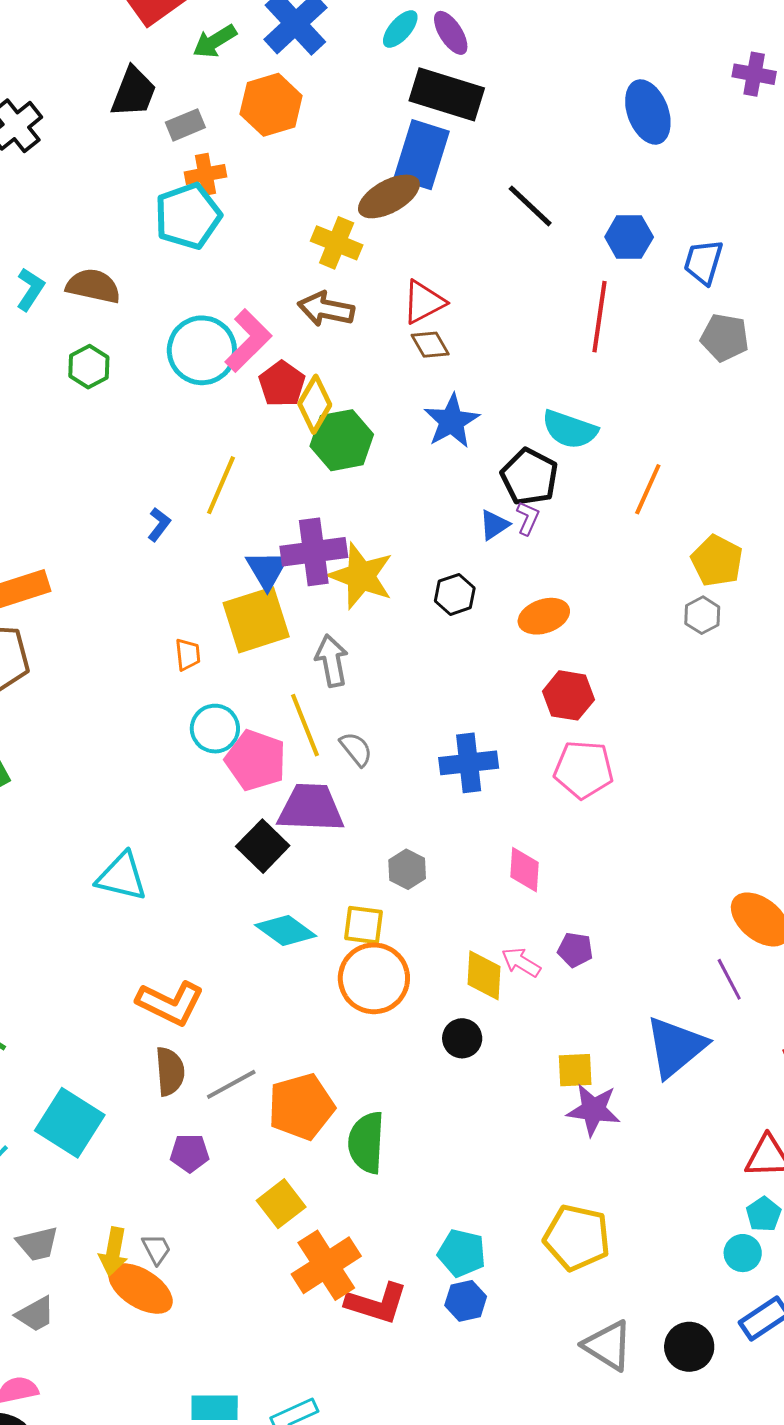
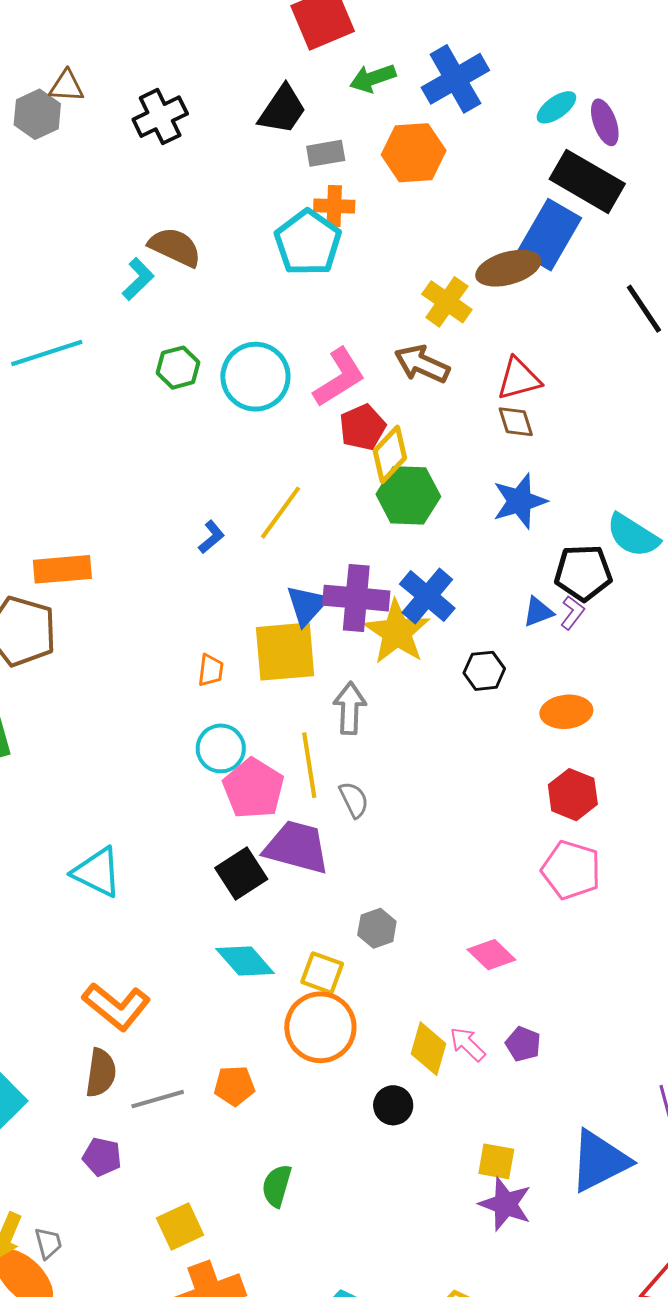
cyan pentagon: (188, 216) -> (308, 243), turned -30
brown semicircle: (93, 286) -> (175, 247), moved
cyan circle: (202, 350) -> (255, 377), moved
black pentagon: (529, 477) -> (583, 573), turned 30
blue cross: (469, 763) -> (427, 596), moved, turned 34
pink diamond: (525, 870) -> (491, 955), turned -63
orange pentagon: (301, 1107) -> (234, 1086), moved, size x0.6
green semicircle: (366, 1143) -> (277, 1186), size x0.7

